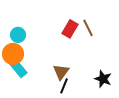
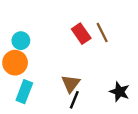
red rectangle: (70, 29) -> (81, 34), turned -66
cyan rectangle: (18, 68) -> (24, 92), moved, turned 60

